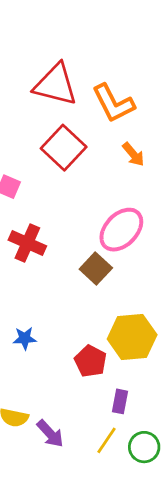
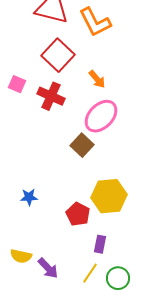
orange arrow: (133, 154) -> (97, 79), moved
red cross: (27, 243) -> (51, 96), moved

